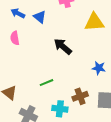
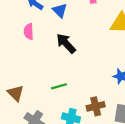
black arrow: (63, 46) -> (66, 43), moved

